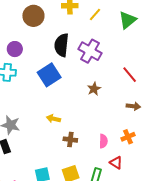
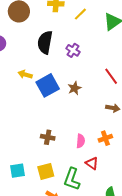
purple cross: (90, 51) -> (73, 50), size x0.6
blue square: (49, 75) -> (48, 85), moved
yellow arrow: (54, 119) -> (25, 74), moved

